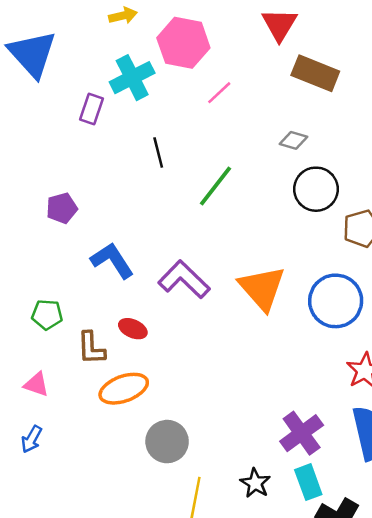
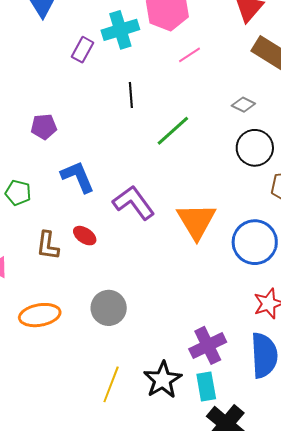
green pentagon: (47, 315) -> (18, 193), moved
orange ellipse: (124, 389) -> (40, 315), moved
gray circle: (167, 442) -> (109, 308), moved
black star: (255, 483) -> (163, 380), size x1.5

